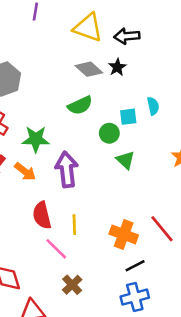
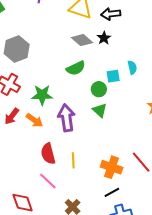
green triangle: (125, 160) -> (100, 110), moved
pink line: (56, 249) -> (48, 181), moved
black line: (135, 266) -> (112, 192), moved

